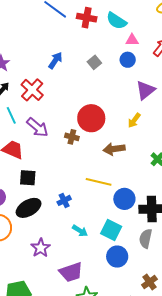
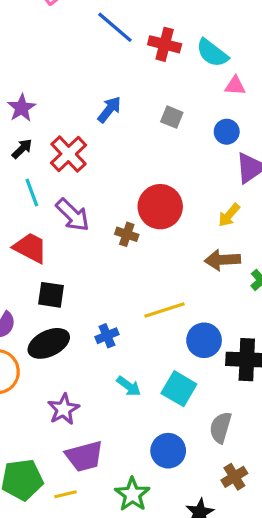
blue circle: (128, 60) -> (227, 132), moved
gray square: (94, 62) -> (172, 117), turned -32
brown arrow: (114, 149) -> (222, 260), moved
yellow line: (99, 182) -> (164, 310), turned -35
gray semicircle: (146, 239) -> (221, 427), moved
blue circle: (117, 257) -> (168, 451), moved
purple trapezoid: (71, 272) -> (84, 456), moved

